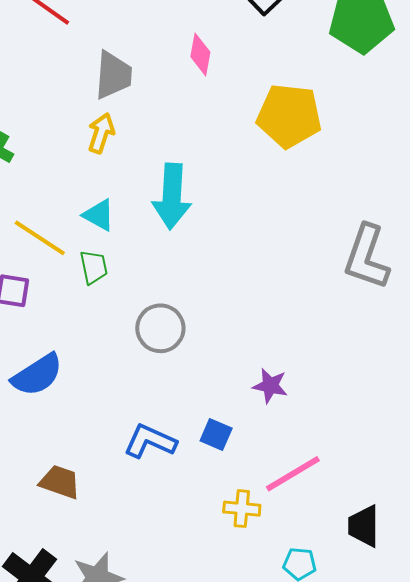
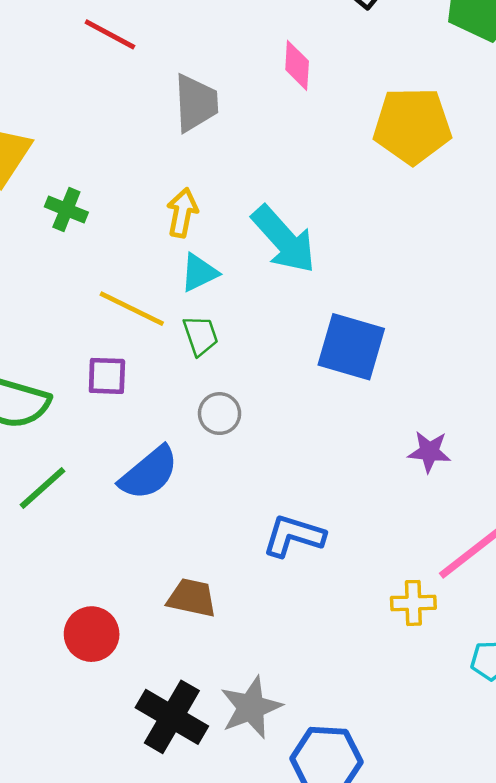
yellow arrow: (101, 133) -> (182, 213), moved
cyan arrow: (172, 196) -> (284, 239), turned -38
cyan triangle: (99, 215) -> (199, 273), turned -48
gray circle: (160, 328) -> (220, 414), moved, size x0.7
blue square: (216, 434) -> (351, 347), moved, size x1.8

